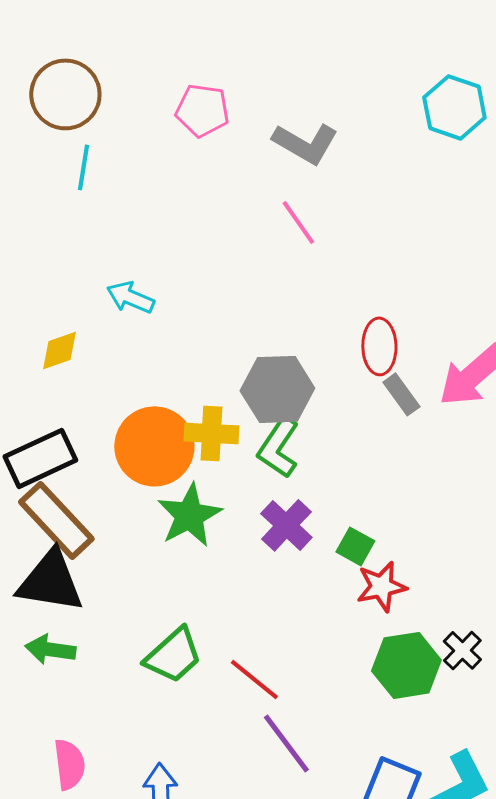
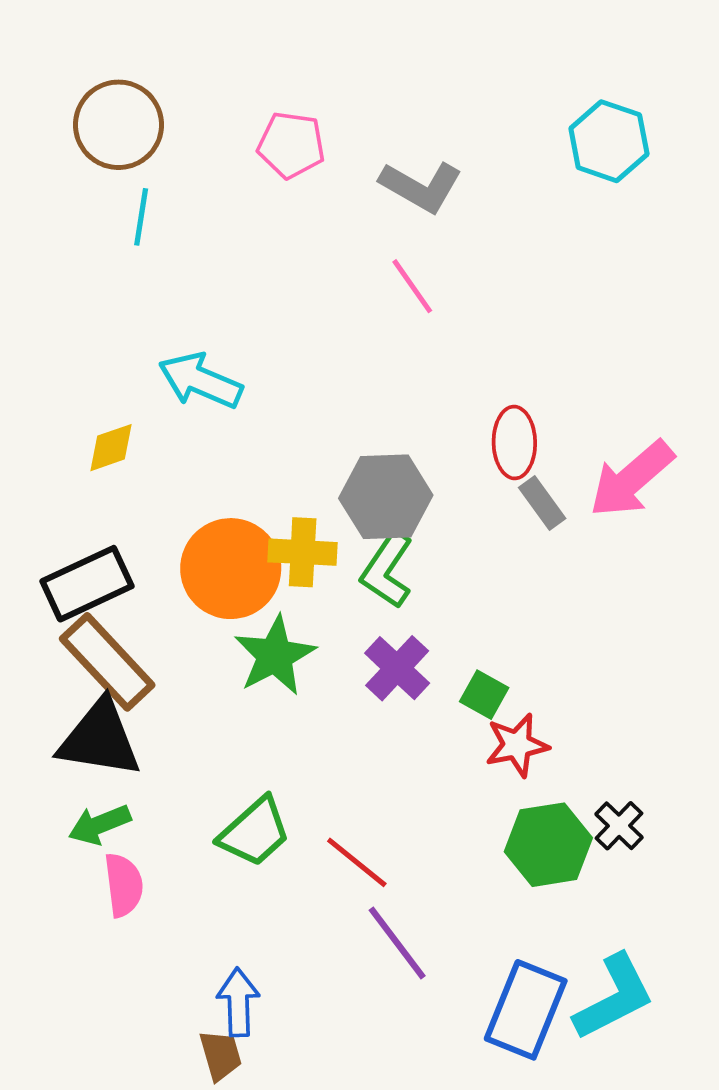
cyan arrow: (130, 297) -> (200, 381), size x1.4
green arrow: (50, 649) -> (100, 824), turned -30
pink semicircle: (69, 764) -> (124, 885), moved

